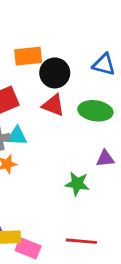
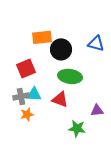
red triangle: (53, 105) -> (60, 99), moved
green ellipse: (95, 111) -> (70, 76), moved

